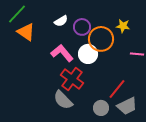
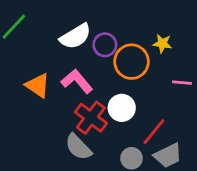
white semicircle: (61, 21) -> (75, 36), size x1.6
orange triangle: (26, 32) -> (38, 85), moved
white circle: (88, 54) -> (122, 108), moved

